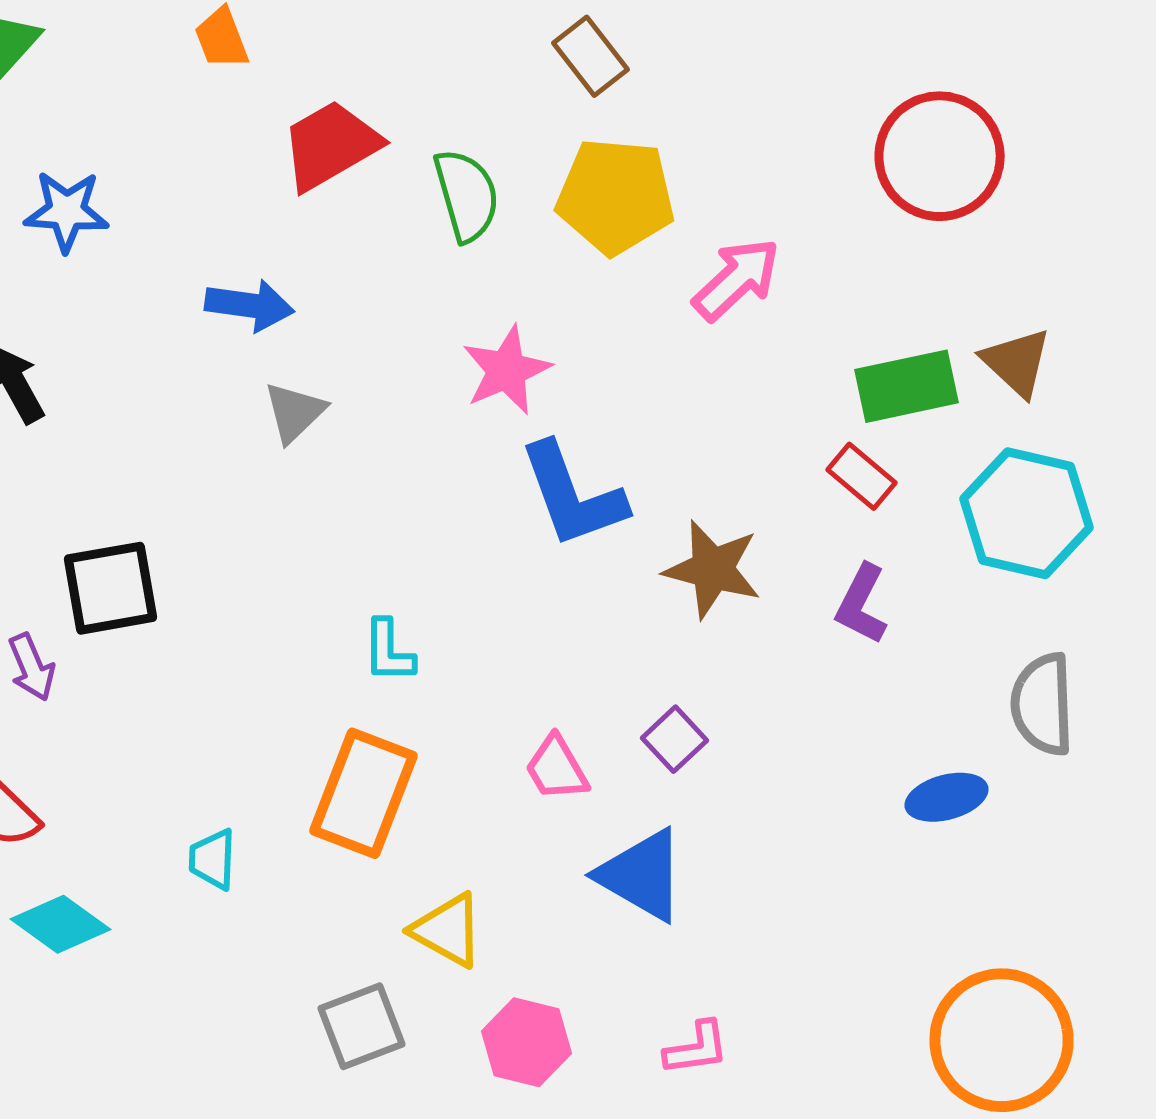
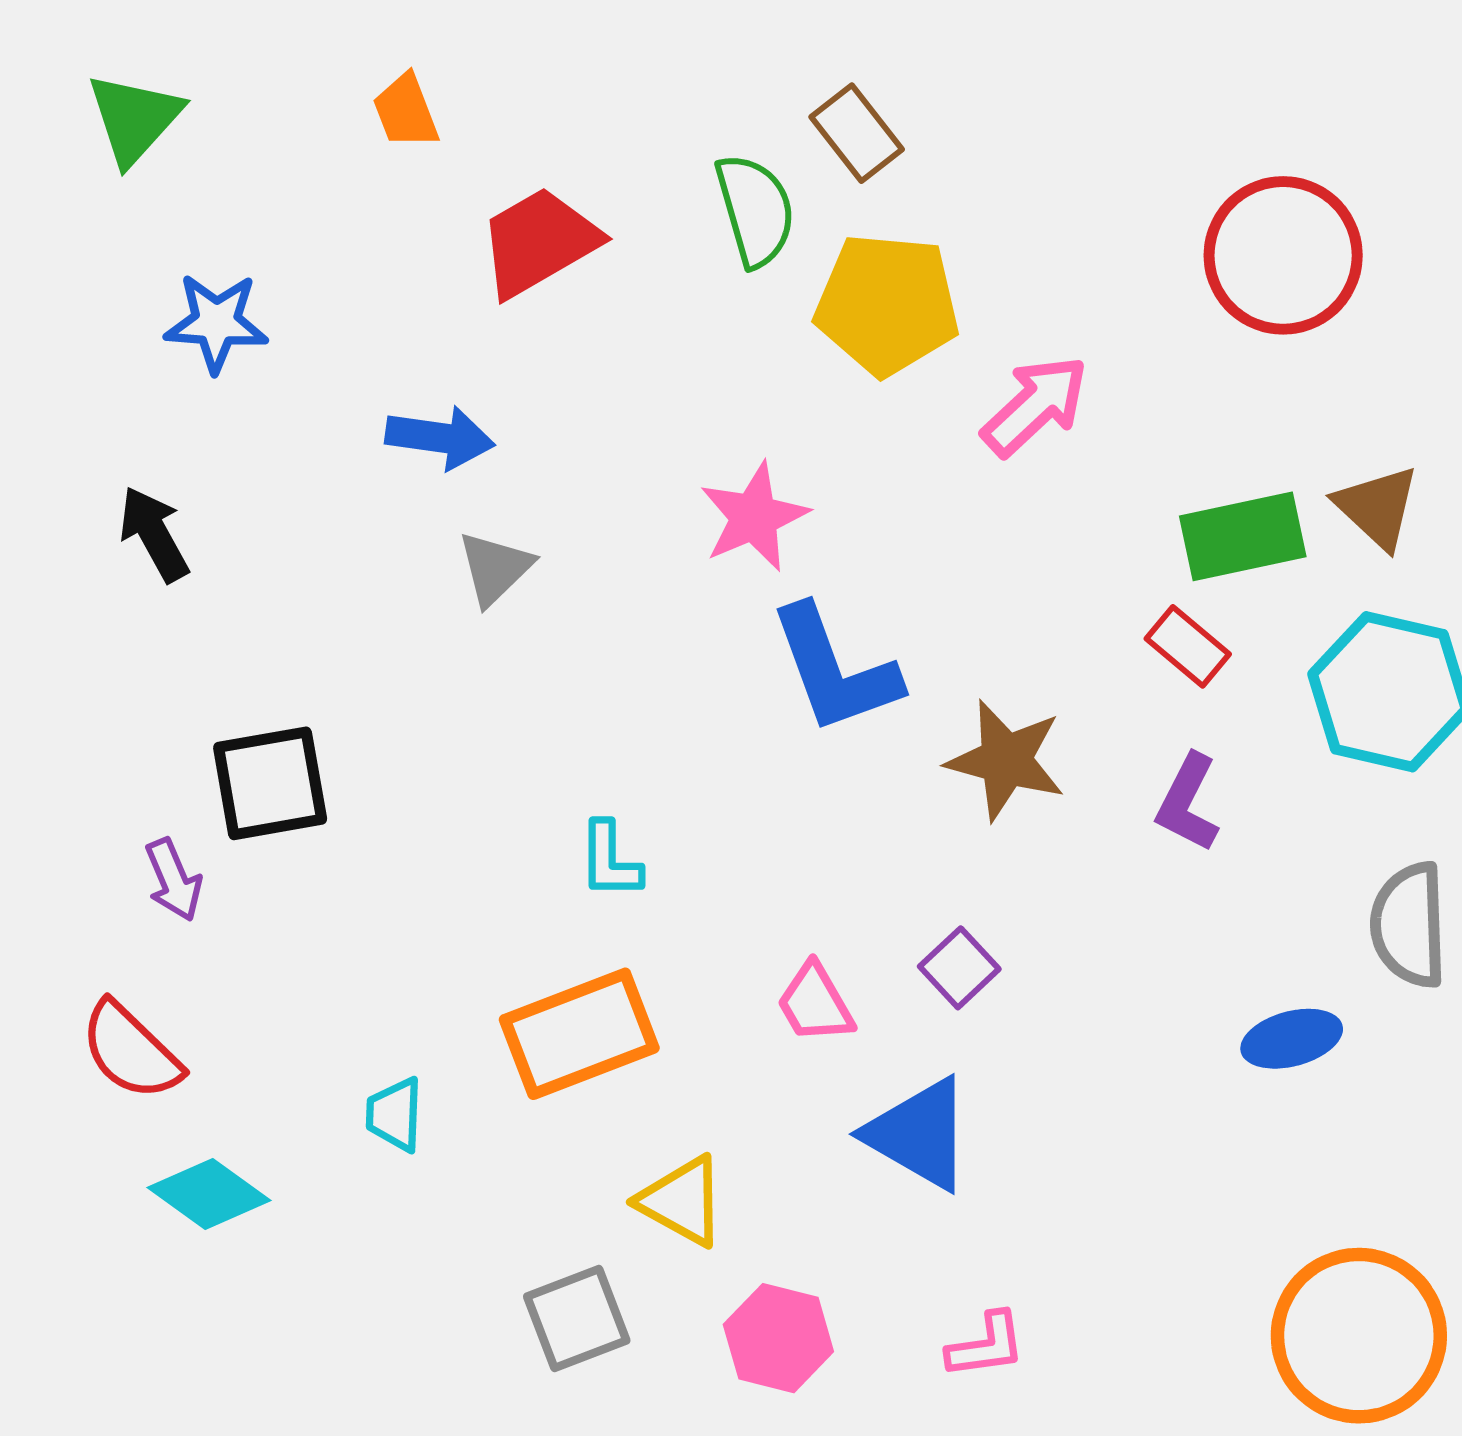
green semicircle: (467, 195) -> (755, 210), moved
orange rectangle: (364, 793) -> (579, 1034), turned 48

